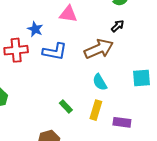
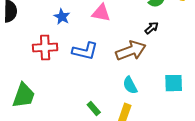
blue star: (35, 29) -> (62, 17), moved

